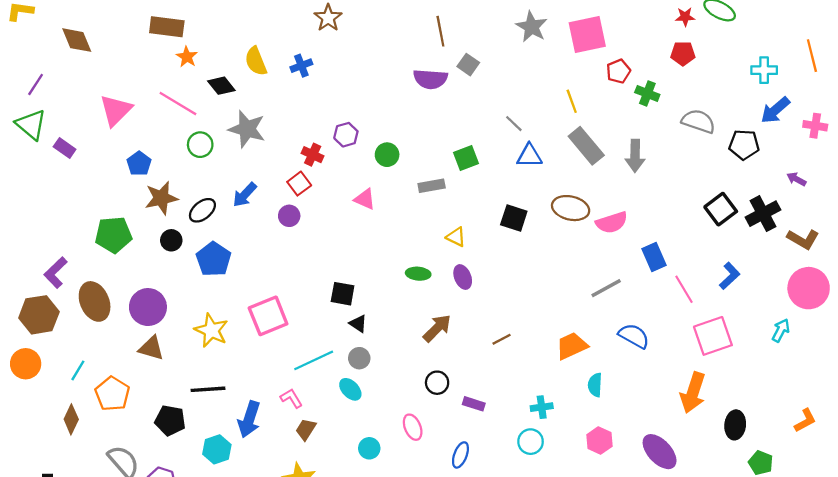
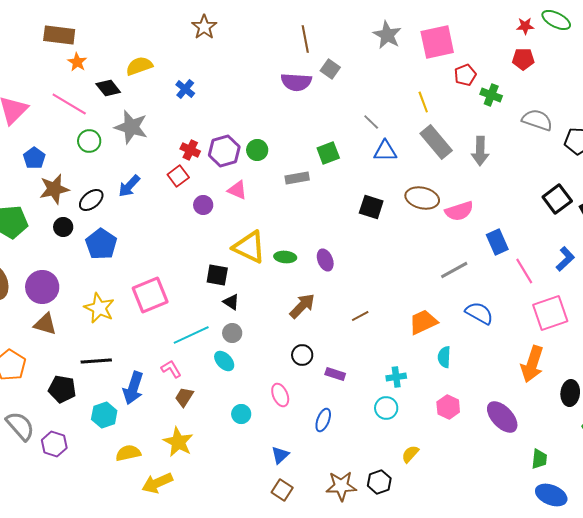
yellow semicircle: (256, 61) -> (139, 66), turned 92
blue cross: (301, 66) -> (185, 89), moved, turned -30
purple hexagon: (346, 135) -> (224, 151), moved, size x1.4
purple circle: (289, 216) -> (203, 205), moved
yellow triangle: (456, 237) -> (249, 247), moved, size x1.8

